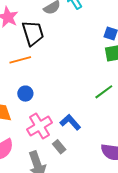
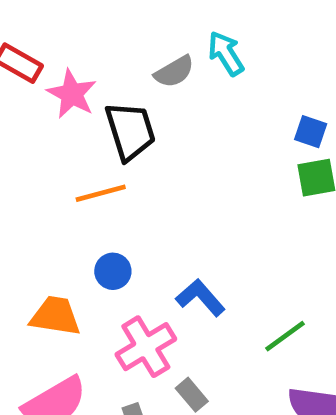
green line: (104, 92) -> (285, 336), moved
blue L-shape: (70, 122) -> (200, 298), moved

